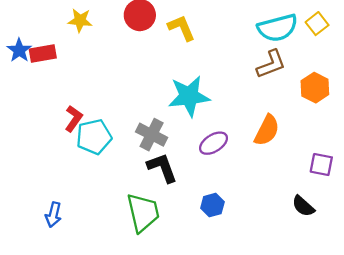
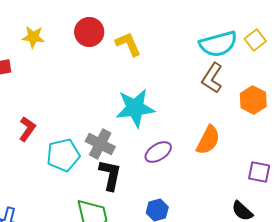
brown L-shape: (271, 64) -> (212, 78), turned 144
cyan pentagon: (94, 137) -> (63, 155), moved
black L-shape: (162, 168) -> (110, 175), turned 32

